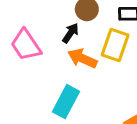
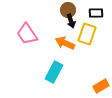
black arrow: (70, 33) -> (71, 21), moved, turned 128

